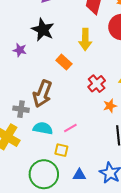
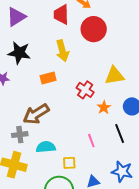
orange rectangle: (64, 62) -> (48, 78), turned -42
brown arrow: (42, 94) -> (36, 114), turned 52
pink line: (70, 128) -> (91, 141), moved, turned -64

